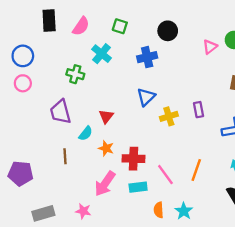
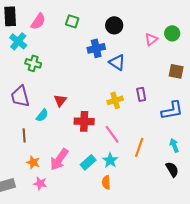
cyan cross: (102, 54) -> (18, 41), moved
blue triangle: (146, 97) -> (117, 62), moved, turned -42
orange star: (106, 148) -> (33, 162), moved
red cross: (133, 159) -> (84, 121), moved
pink line: (165, 175) -> (112, 134), moved
cyan rectangle: (138, 187) -> (88, 162), turned -35
cyan star: (184, 211) -> (110, 160), moved

